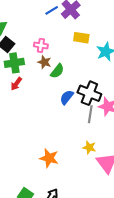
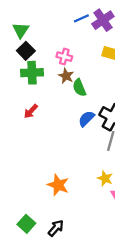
green semicircle: (57, 71) -> (79, 88), turned 112
red arrow: (16, 84) -> (31, 111), moved

